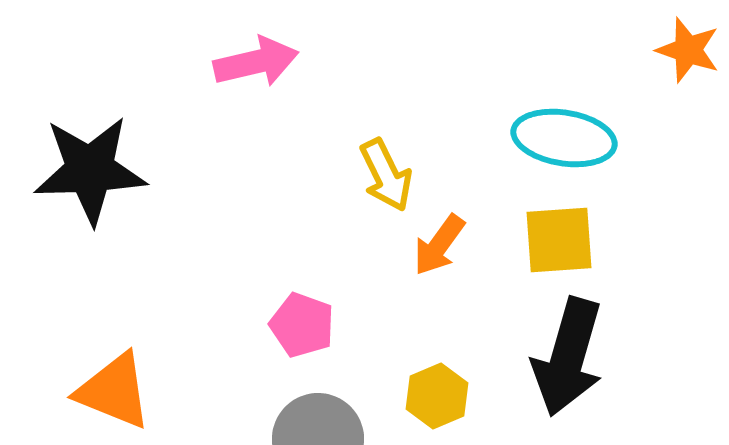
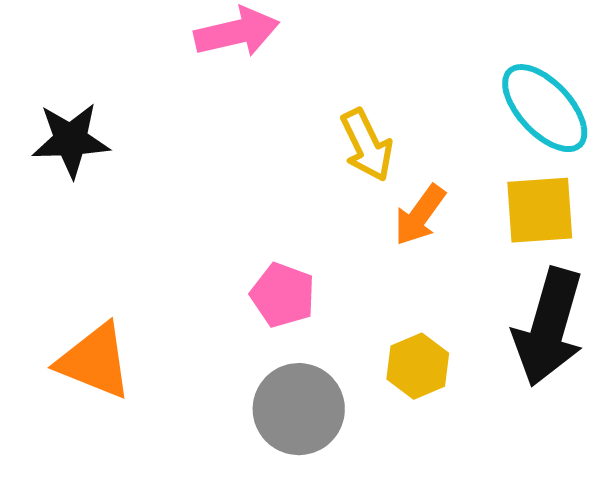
cyan ellipse: (564, 138) -> (545, 108), turned 38
black star: (90, 170) -> (71, 140), size x0.7

